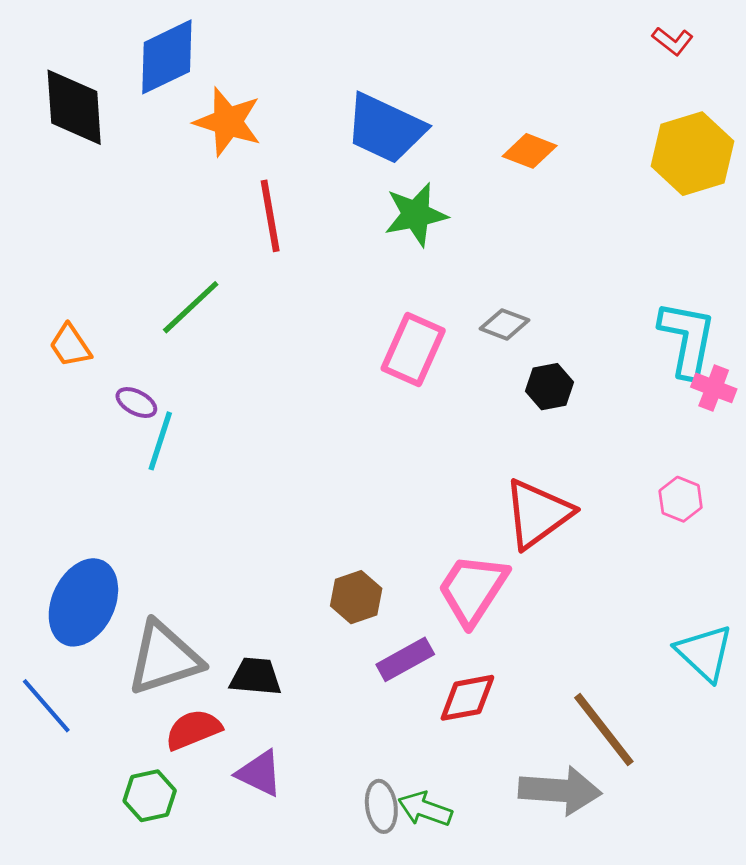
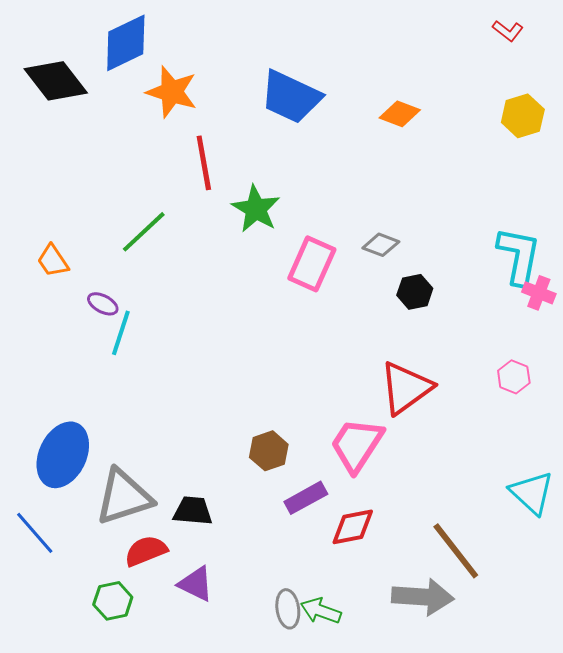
black diamond: (74, 107) -> (56, 81), turned -34
yellow hexagon: (693, 154) -> (523, 116), size x0.7
green star: (416, 215) -> (256, 209), moved, turned -30

